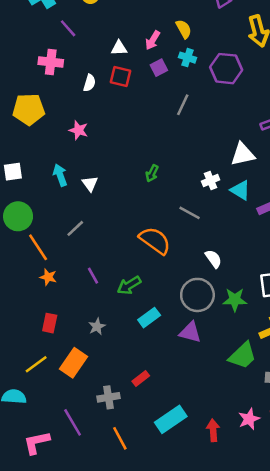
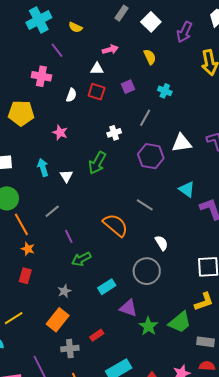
pink arrow: (153, 40) -> (110, 49), moved, turned -140
cyan cross: (188, 58) -> (165, 91), moved
purple hexagon: (226, 69) -> (151, 156), moved
white triangle: (243, 154) -> (182, 143), moved
green arrow: (152, 173) -> (97, 163), moved, size x1.6
white cross: (211, 181) -> (114, 133), moved
purple line: (93, 276) -> (69, 236), moved
green arrow: (129, 285) -> (81, 259), moved
green star: (235, 300) -> (148, 326), moved, turned 30
red rectangle: (50, 323) -> (25, 276), moved
purple triangle: (190, 332) -> (128, 308), moved
orange rectangle: (73, 363) -> (58, 320), moved

